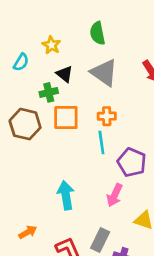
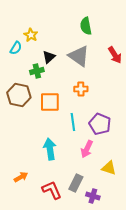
green semicircle: (98, 33) -> (86, 26), moved
yellow star: (51, 45) -> (31, 35), moved
black triangle: (65, 74) -> (49, 57), turned 40
orange square: (66, 117) -> (50, 102), moved
cyan line: (101, 143) -> (73, 122), moved

